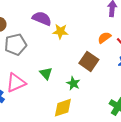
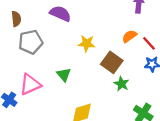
yellow star: (60, 31) -> (87, 44), moved
green star: (73, 83) -> (122, 84), moved

